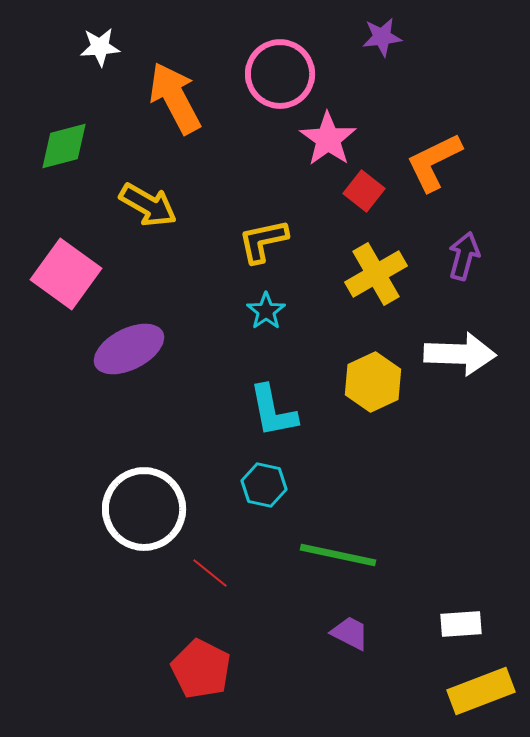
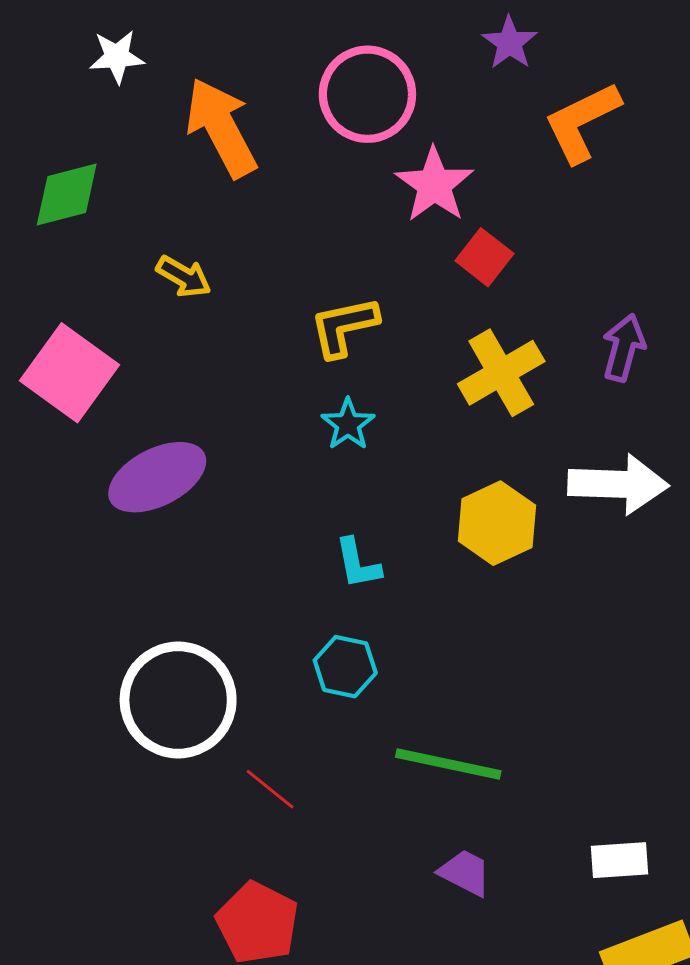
purple star: (382, 37) -> (510, 43), turned -30
orange L-shape: (434, 162) -> (582, 122), moved
yellow arrow: (148, 205) -> (184, 277), size x0.7
cyan L-shape: (273, 411) -> (358, 564), size x0.7

